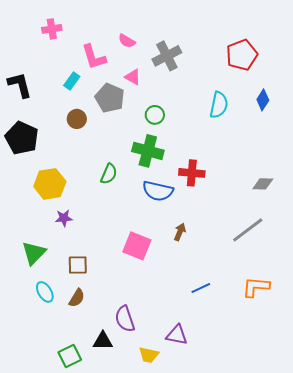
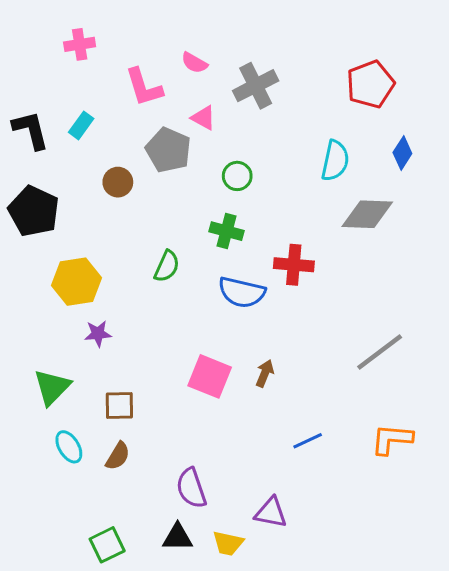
cyan rectangle: (72, 81) -> (81, 125), moved
green cross: (148, 151) -> (226, 231), size x0.7
gray diamond: (263, 184) -> (367, 214), moved, size x1.6
brown arrow: (180, 232) -> (265, 373), moved
black triangle: (103, 341) -> (178, 537), moved

